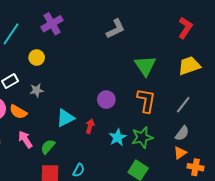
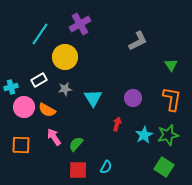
gray L-shape: (116, 29) -> (138, 41), moved
yellow circle: (37, 58) -> (65, 57), size x1.6
green triangle: (145, 66) -> (171, 65), size x0.6
cyan triangle: (65, 118) -> (93, 98), moved, turned -36

